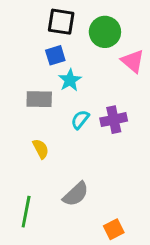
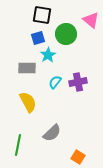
green circle: (105, 32) -> (66, 34), moved
pink triangle: (133, 61) -> (91, 20), moved
yellow semicircle: (41, 149) -> (28, 102), size x1.5
orange square: (114, 229) -> (78, 157), turned -32

